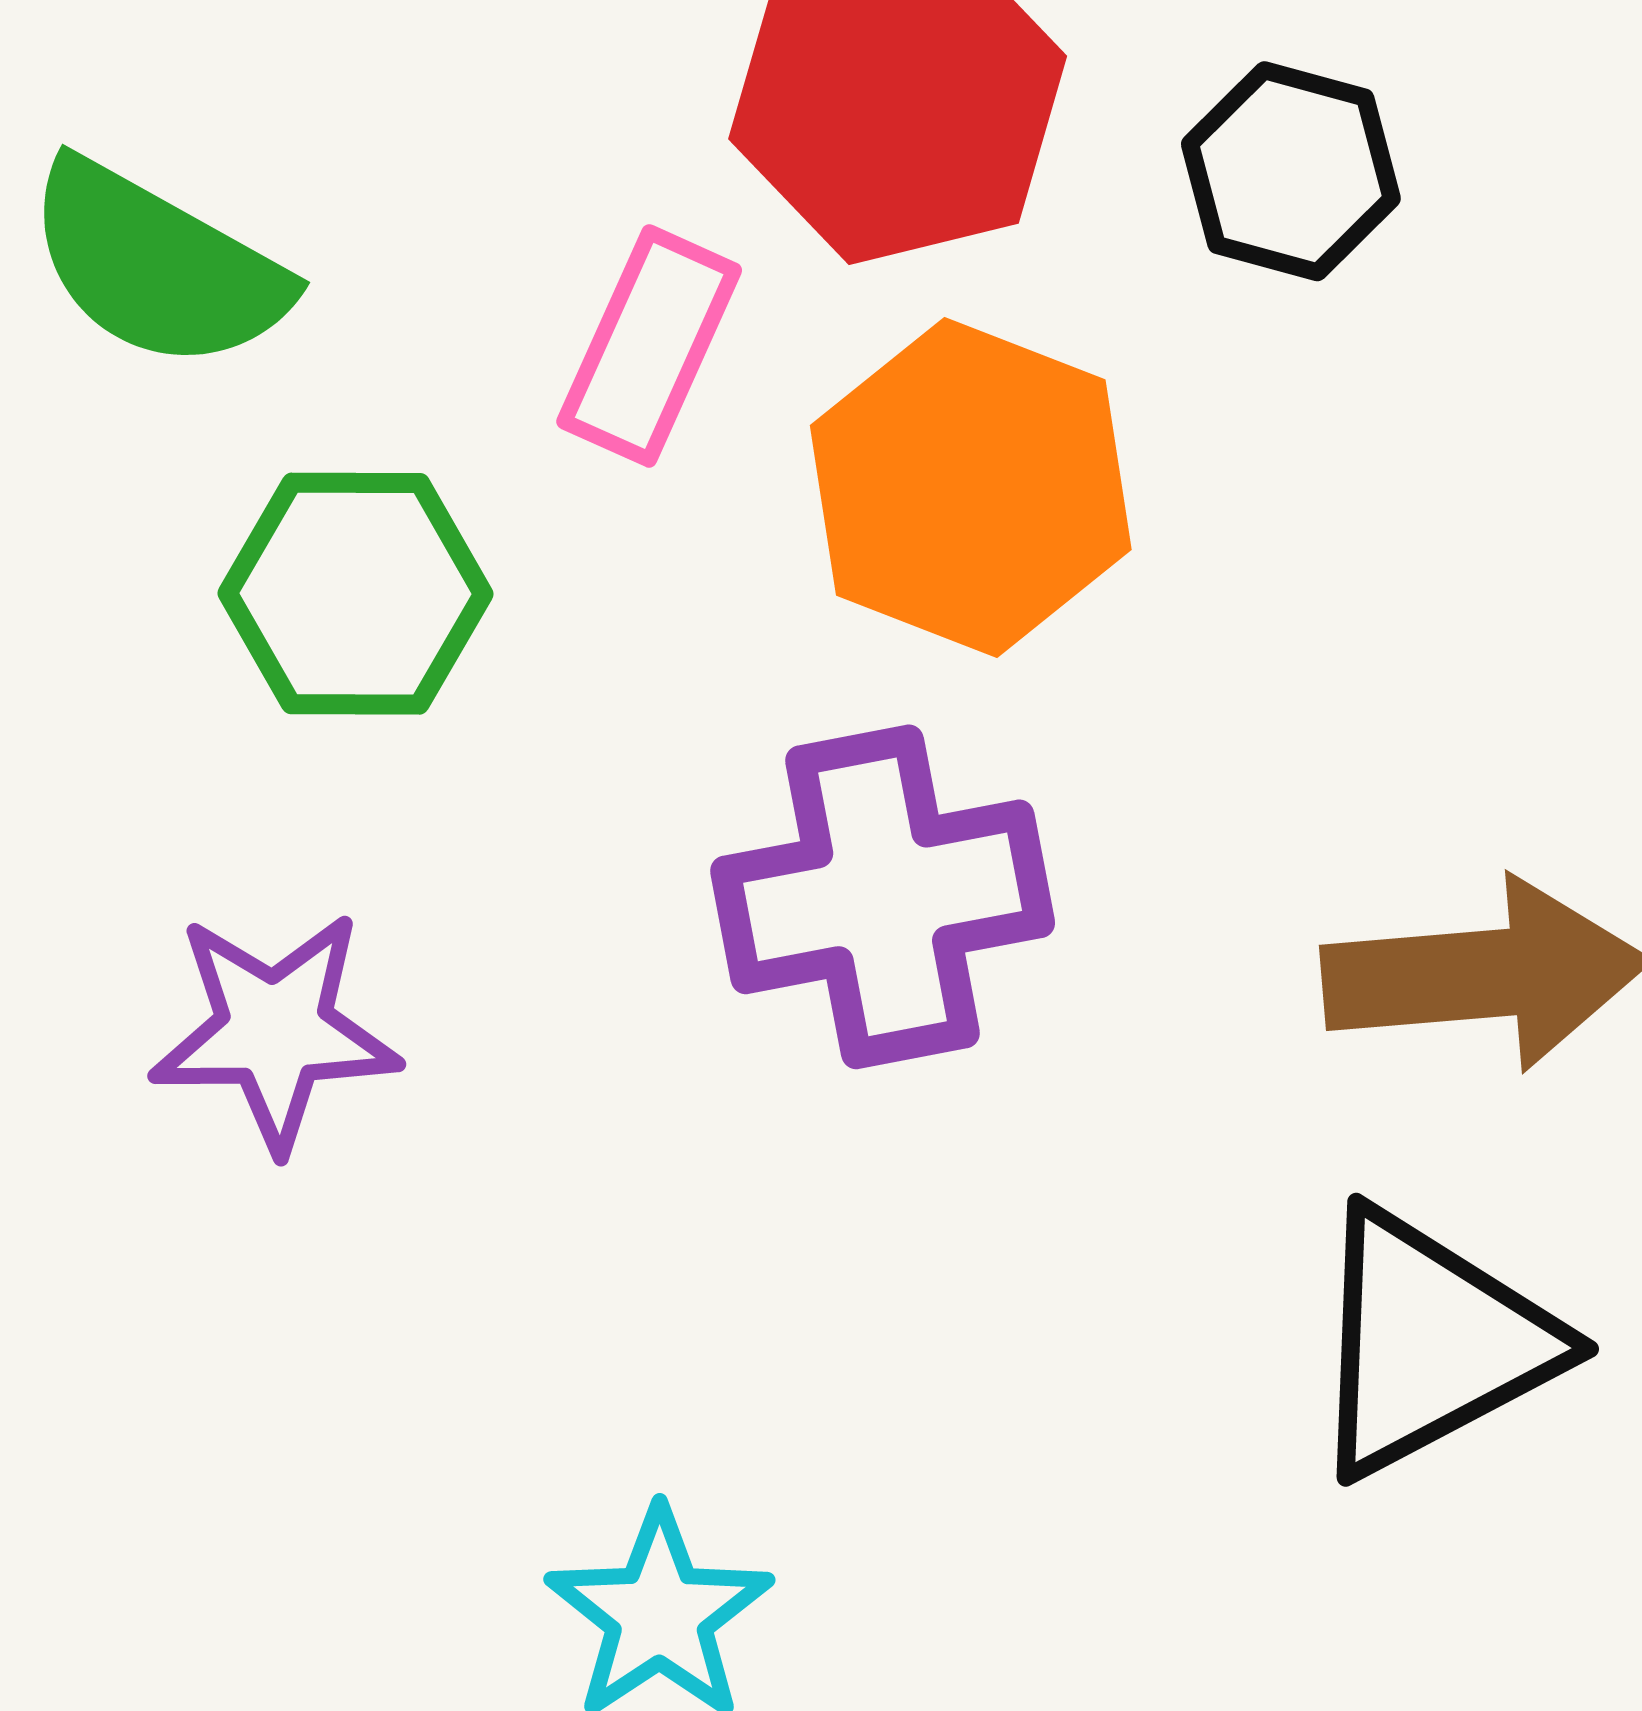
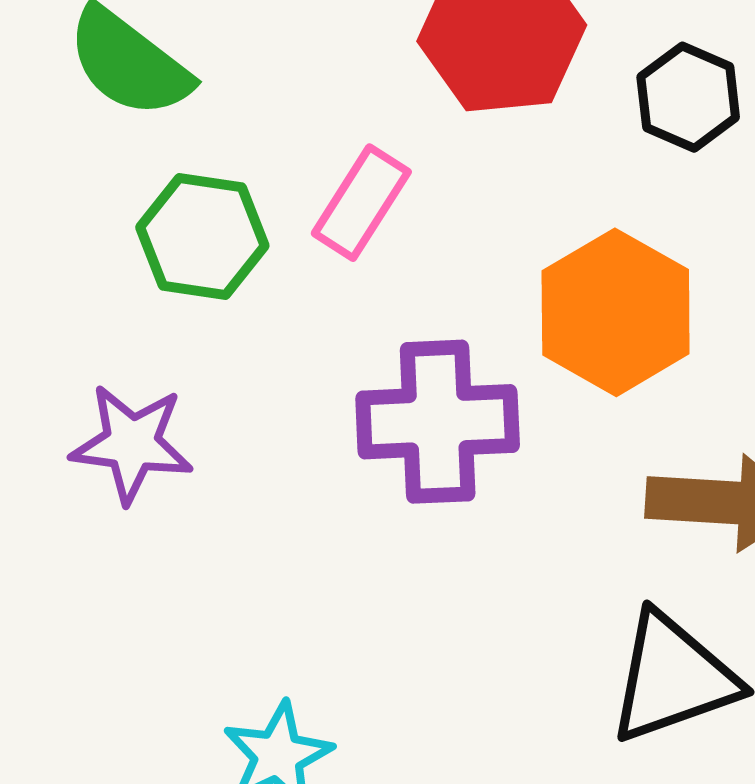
pink rectangle: (649, 346) -> (361, 203), moved
orange hexagon: (971, 488) -> (616, 312), moved

